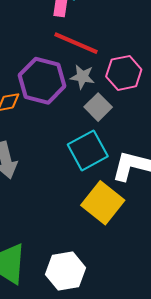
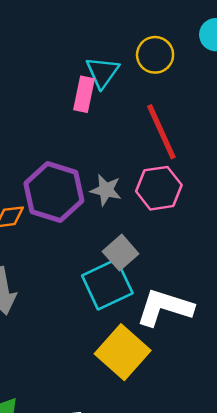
red line: (76, 43) -> (161, 132), moved, turned 39
gray square: (98, 107) -> (121, 253), moved

